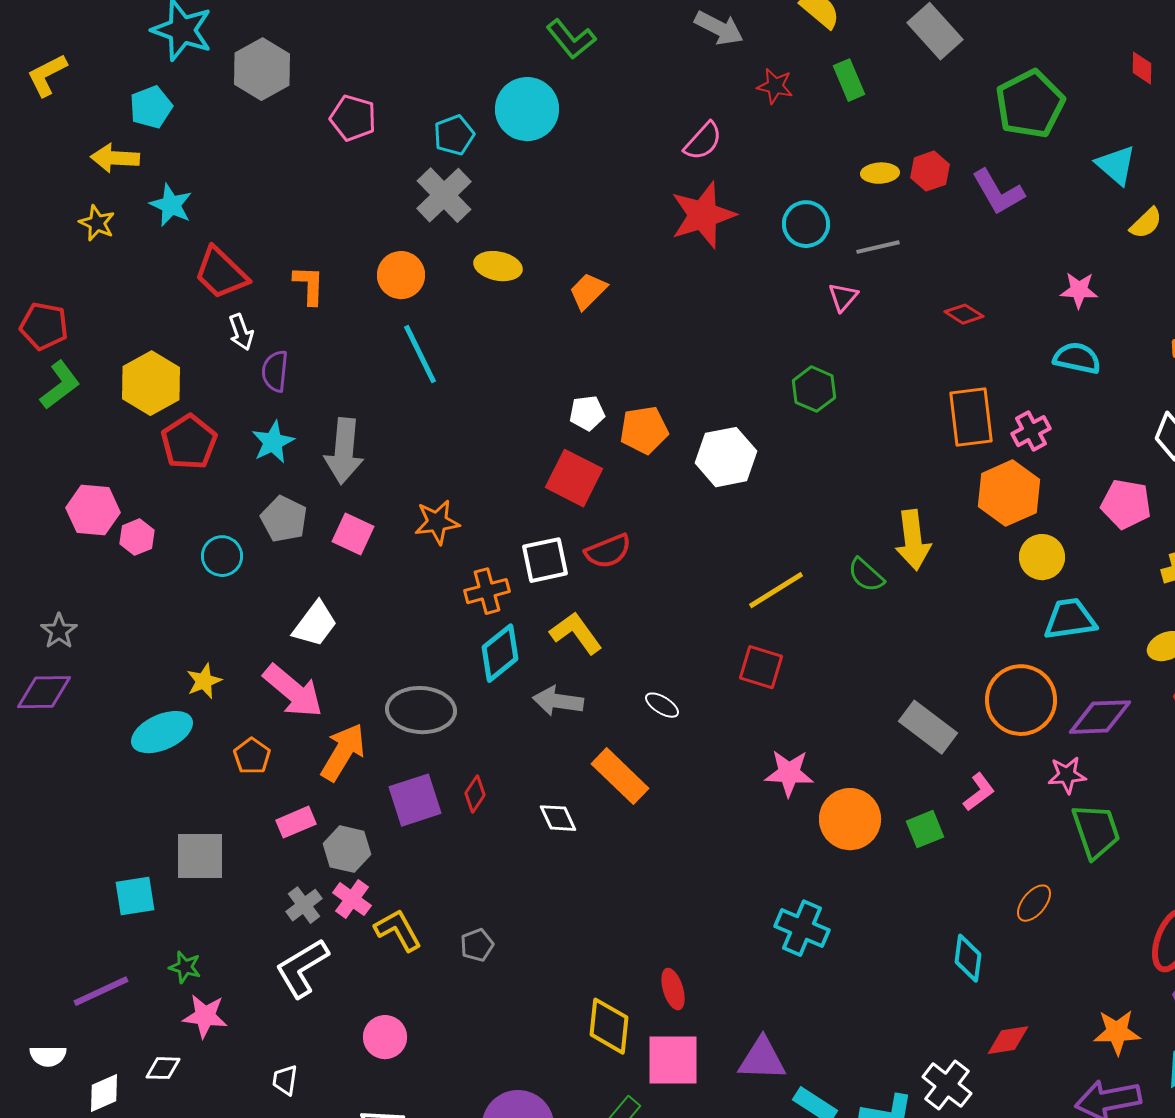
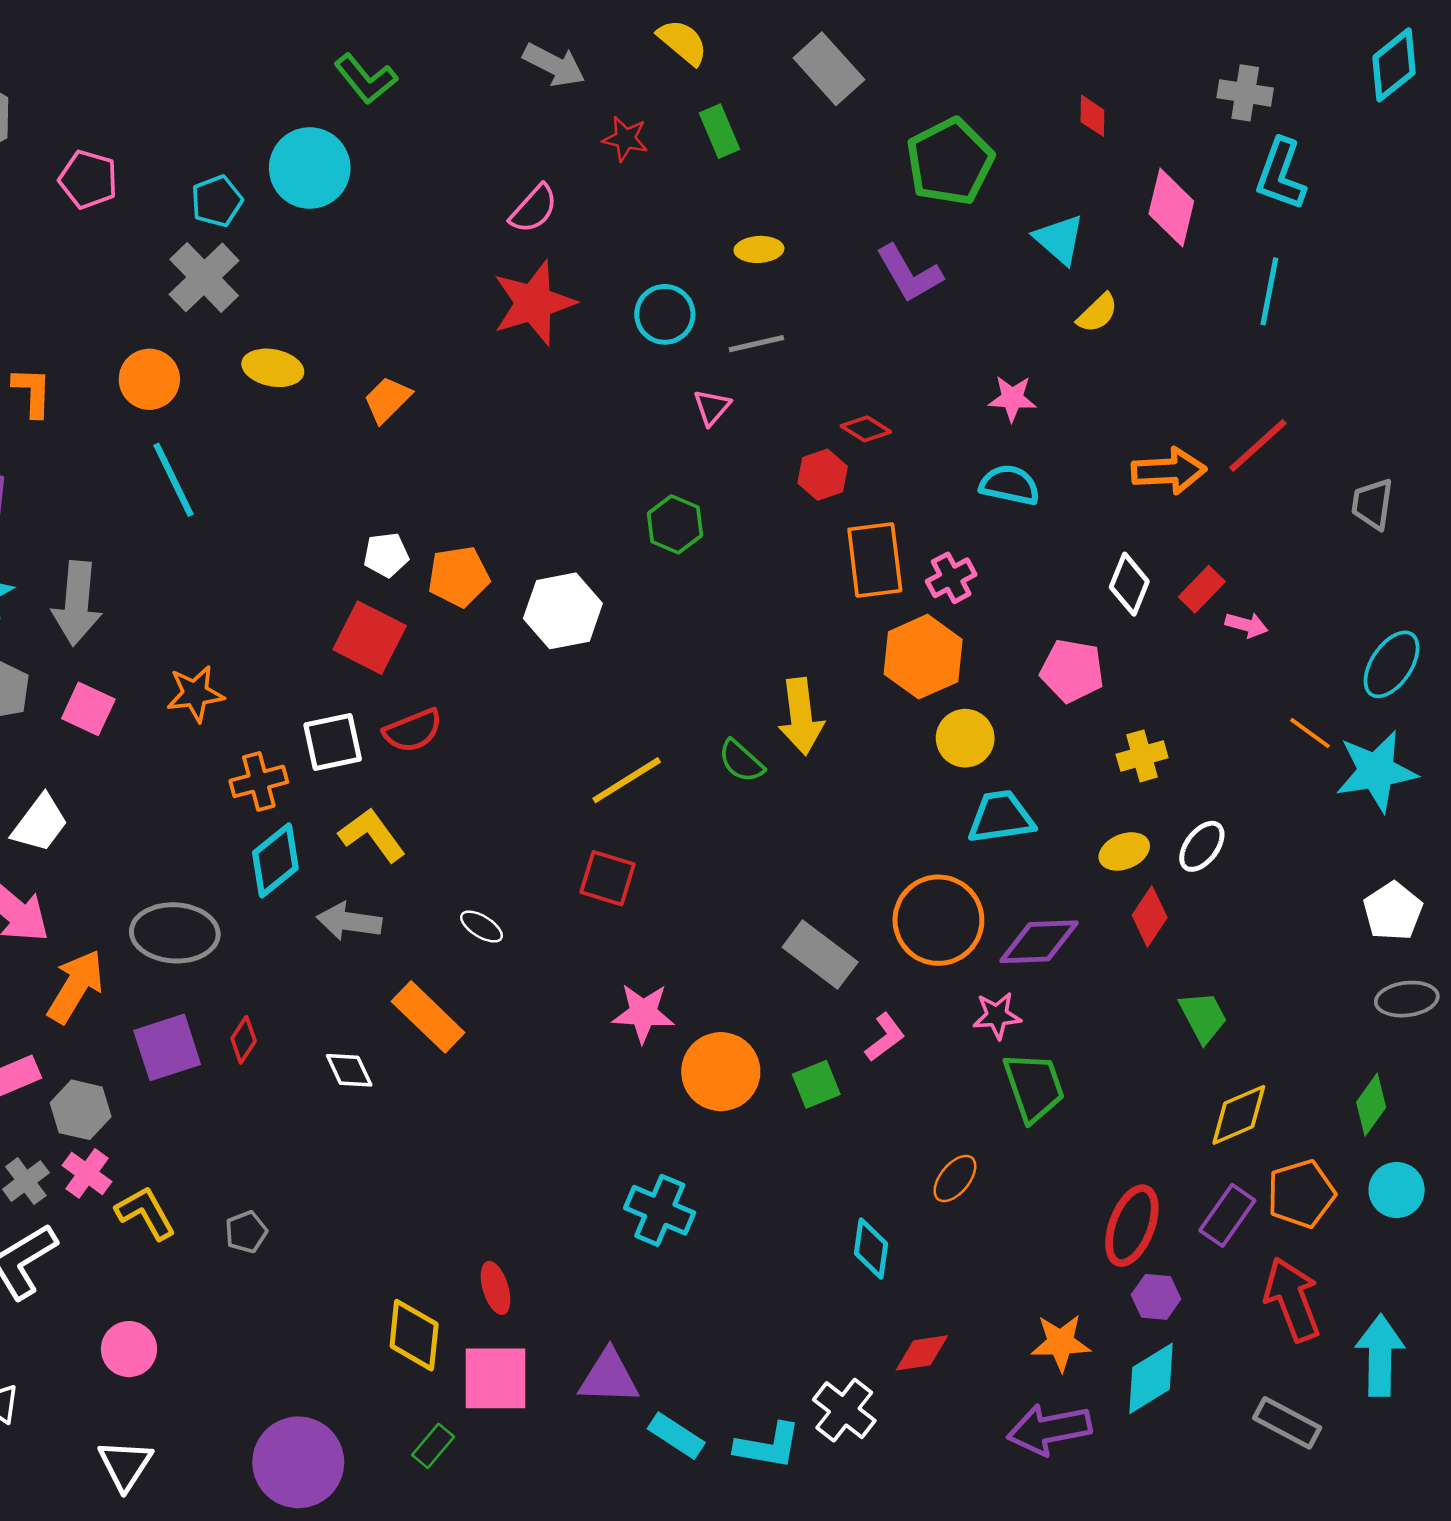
red hexagon: (930, 171) -> (823, 475), moved

